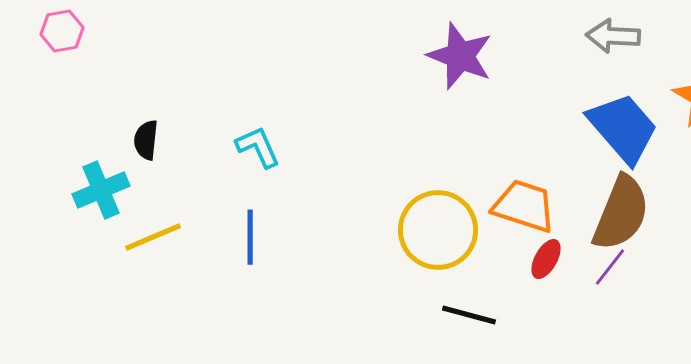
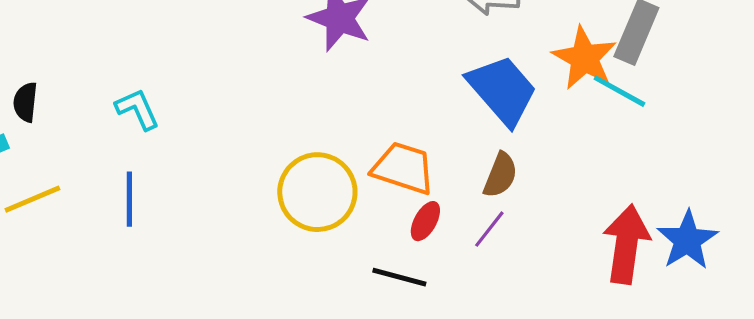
brown semicircle: (621, 213) -> (500, 175), size x0.6
black line: (469, 315) -> (399, 277), moved

